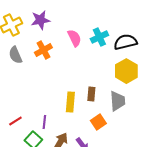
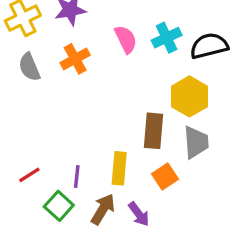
yellow hexagon: (126, 71) -> (189, 96), moved
brown rectangle: (91, 94) -> (154, 131), size x1.5
yellow rectangle: (70, 102) -> (119, 168), moved

